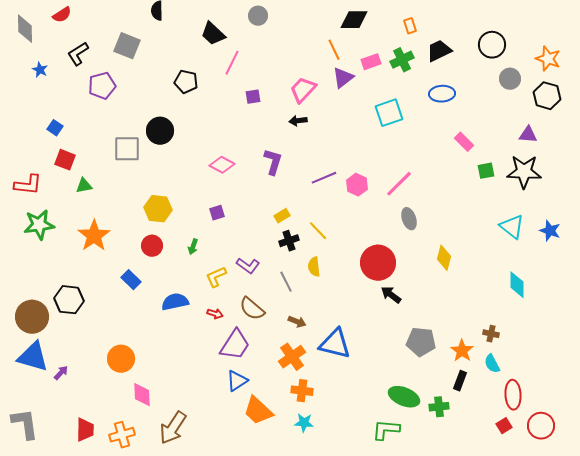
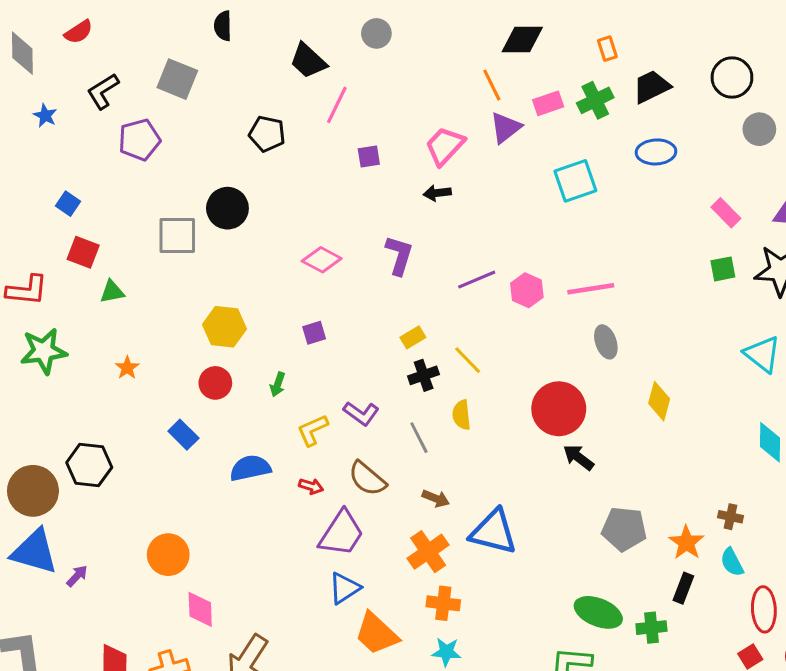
pink rectangle: (464, 142) -> (726, 213), moved
pink line: (399, 184) -> (591, 289), turned 36
orange star: (94, 236) -> (127, 368), size x0.5

